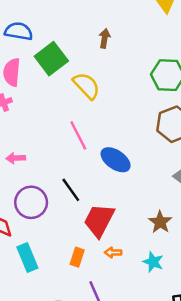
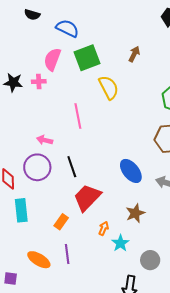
pink line: (78, 135) -> (78, 116), moved
pink arrow: (16, 158) -> (45, 140), moved
blue ellipse: (116, 160) -> (131, 171), moved
orange arrow: (113, 253) -> (104, 228), moved, turned 96

